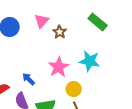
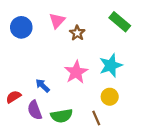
cyan star: (90, 61) -> (111, 65), turned -30
yellow circle: (74, 89) -> (110, 97), moved

